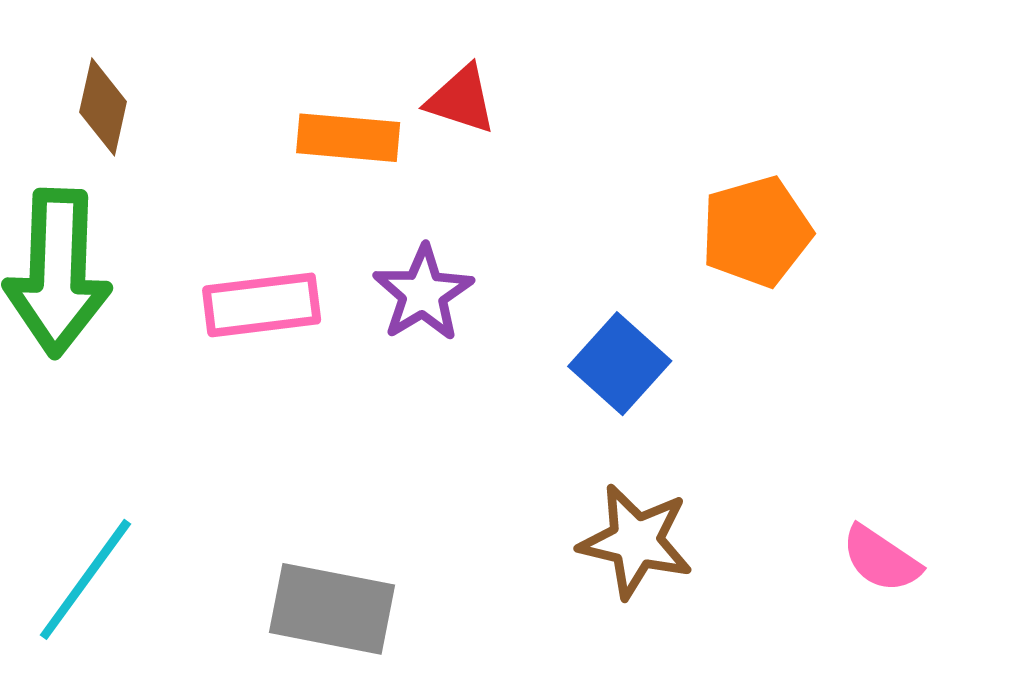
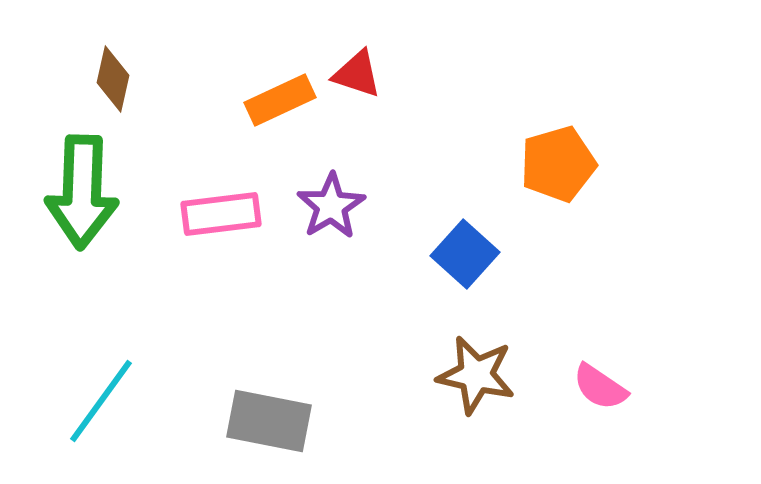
orange rectangle: (348, 138) -> (280, 100), turned -30
pink semicircle: (881, 559) -> (600, 387), moved

